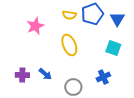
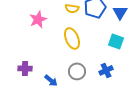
blue arrow: (45, 74) -> (51, 80), moved
gray circle: (73, 87) -> (77, 71), moved

